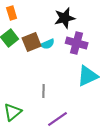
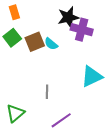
purple cross: (77, 43) -> (82, 30), moved
cyan semicircle: (48, 44) -> (51, 44), turned 64

